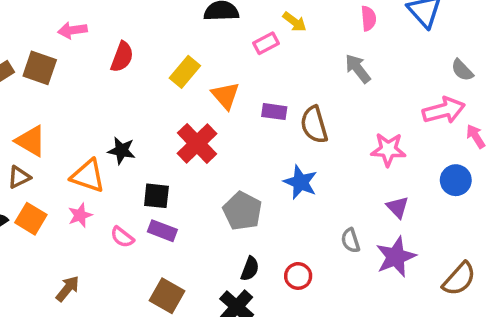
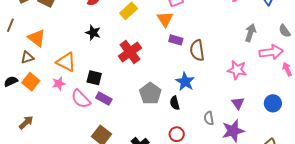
gray arrow: (358, 69) -> (250, 33), moved, turned 48
orange triangle: (225, 96) -> (165, 19), moved
black star: (122, 151) -> (93, 33), moved
blue circle: (456, 180) -> (273, 103), moved
black square: (156, 196) -> (94, 78), moved
pink semicircle: (122, 237) -> (81, 99), size x1.5
black semicircle: (250, 269) -> (175, 103), moved, turned 136
brown arrow: (68, 289) -> (26, 122), moved

